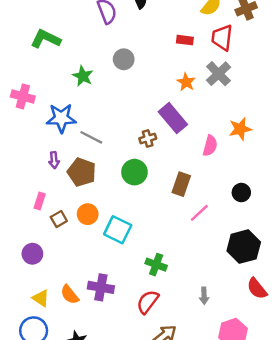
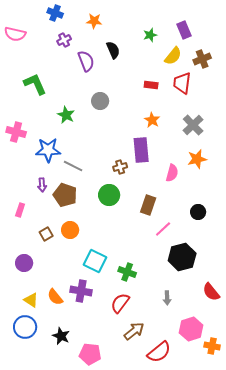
green L-shape: (46, 39) -> (35, 84), turned 40
gray cross: (219, 74) -> (193, 125), moved
purple rectangle: (173, 118) -> (141, 150), turned 35
pink rectangle: (40, 201) -> (20, 210), moved
cyan square: (118, 230) -> (95, 261), moved
black hexagon: (244, 247) -> (182, 257), moved

